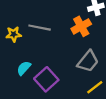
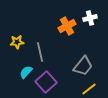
orange cross: (81, 26) -> (67, 26), moved
gray line: (40, 28) -> (40, 52), moved, turned 66

